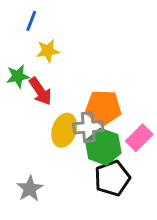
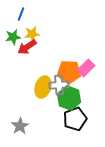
green star: (18, 76) -> (13, 37), moved
red arrow: (40, 91) -> (27, 47), moved, turned 90
pink rectangle: (139, 138) -> (86, 68), moved

